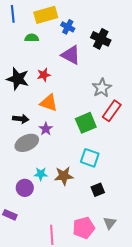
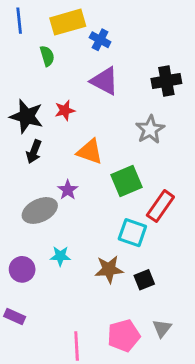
green semicircle: (32, 38) -> (47, 56), turned 72
black cross: (101, 39) -> (166, 81), moved, turned -36
orange triangle: (49, 103) -> (90, 152), moved
red rectangle: (112, 111) -> (160, 206), moved
black arrow: (21, 119) -> (34, 152), moved, turned 105
brown star: (64, 176) -> (109, 269), moved
purple circle: (25, 188) -> (22, 269), moved

